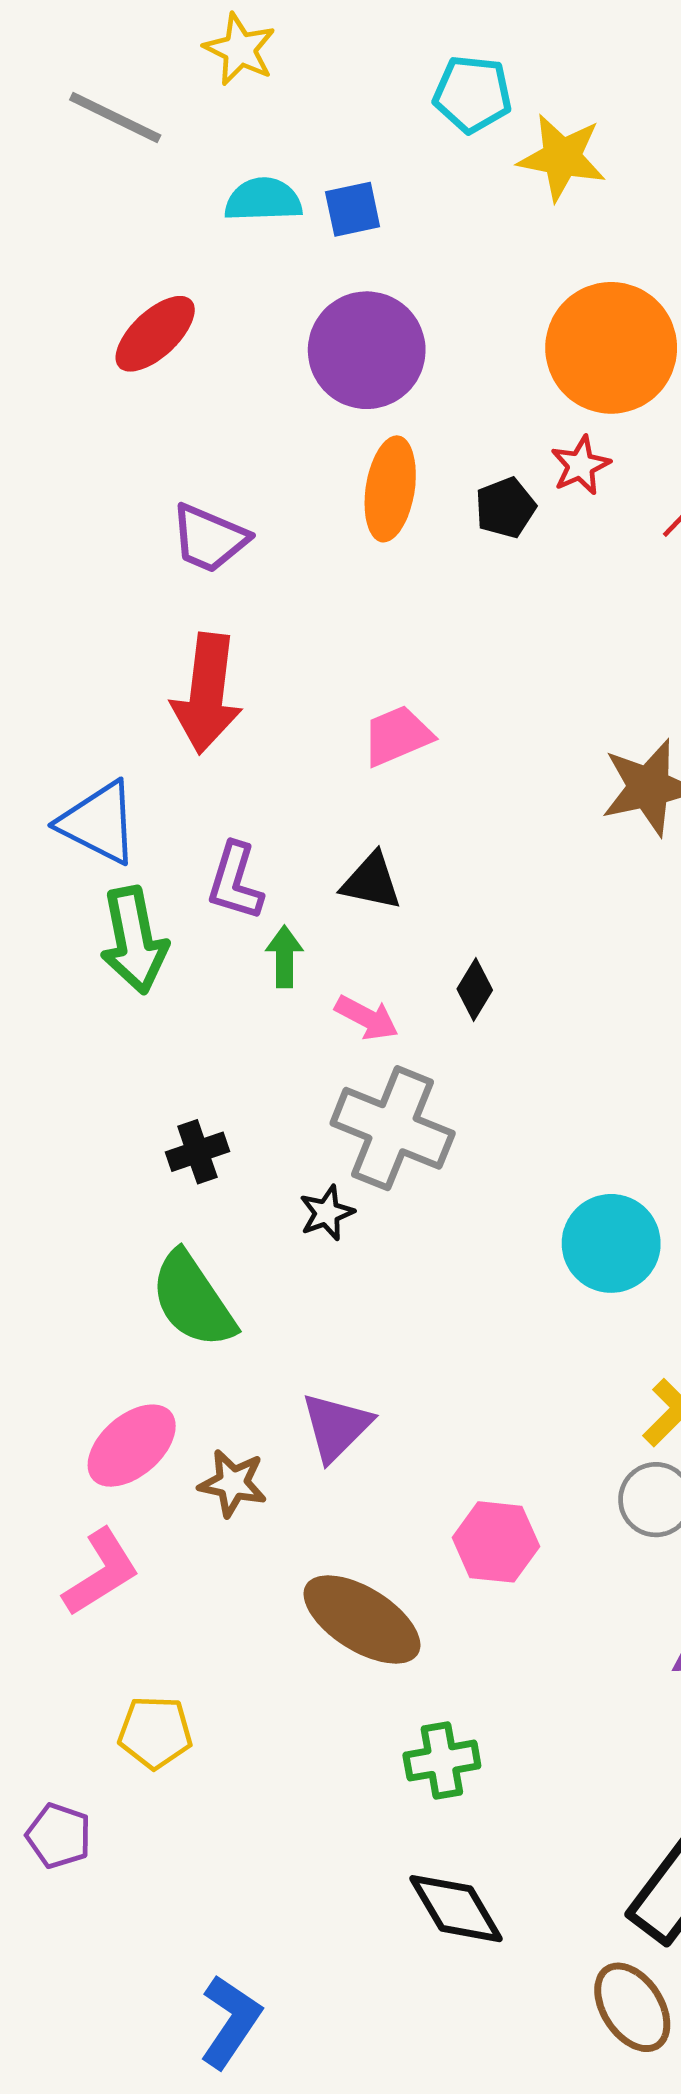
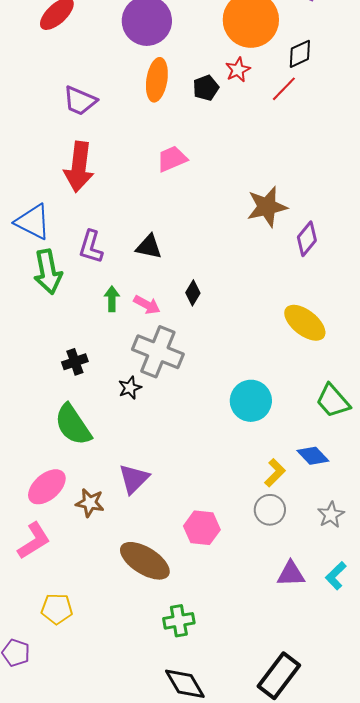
pink trapezoid: (397, 736) -> (172, 159), moved
green arrow: (284, 957) -> (112, 299), moved

